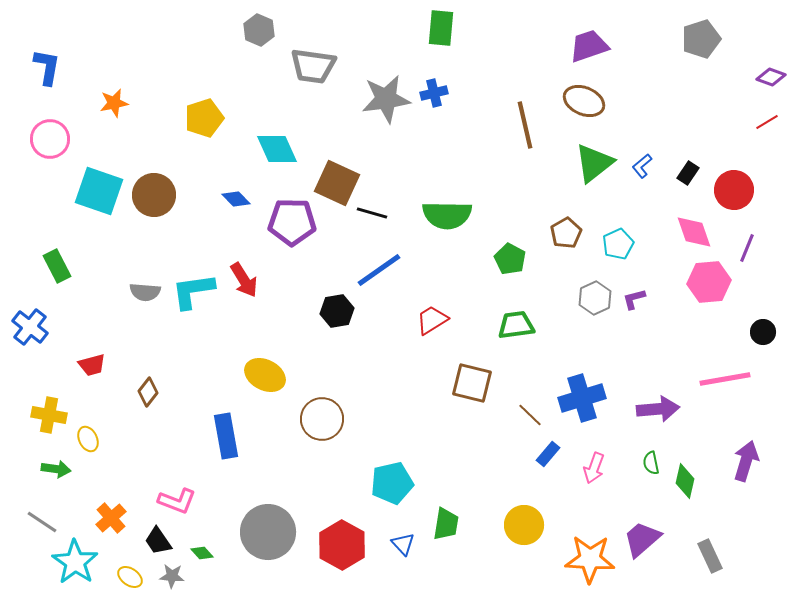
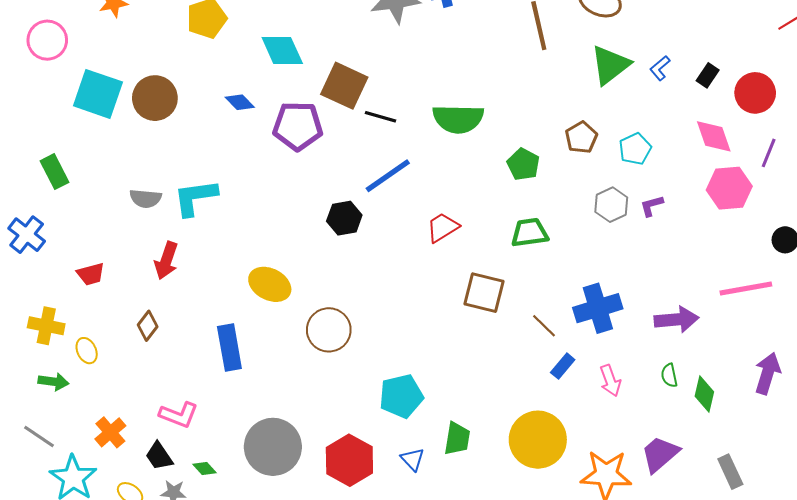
red arrow: (244, 280) -> (166, 261), moved, turned 51
brown diamond: (148, 392) -> (148, 326), moved
pink arrow: (594, 468) -> (610, 381), turned -40
yellow circle: (524, 525) -> (538, 440), size x1.4

